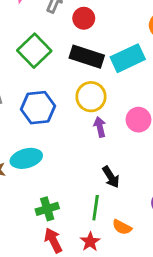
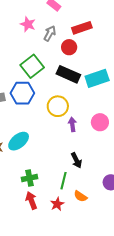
yellow circle: (91, 97) -> (58, 106), moved
blue hexagon: (38, 108) -> (22, 93), moved
cyan ellipse: (26, 158) -> (19, 141), turned -30

